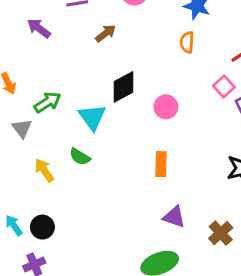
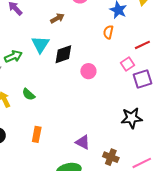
cyan triangle: (92, 117) -> (40, 44), moved
orange rectangle: (161, 164) -> (37, 134), moved
brown cross: (221, 233) -> (111, 157), turned -35

